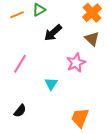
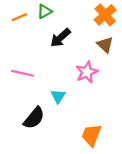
pink line: (20, 64) -> (23, 73), turned 72
black semicircle: (20, 111) -> (34, 118), moved, size x1.5

